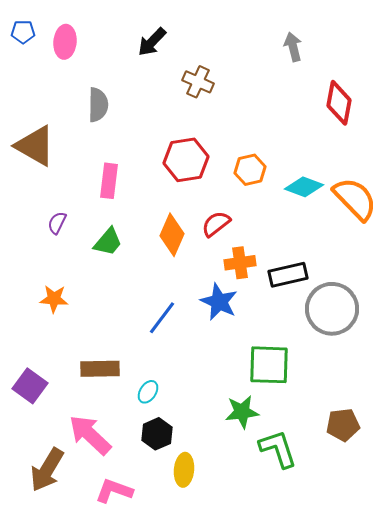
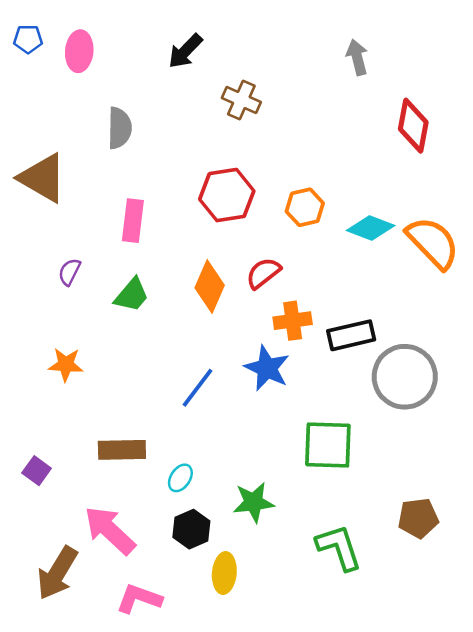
purple square: (30, 386) -> (37, 471), size x0.7
green star: (242, 412) -> (254, 502), moved

